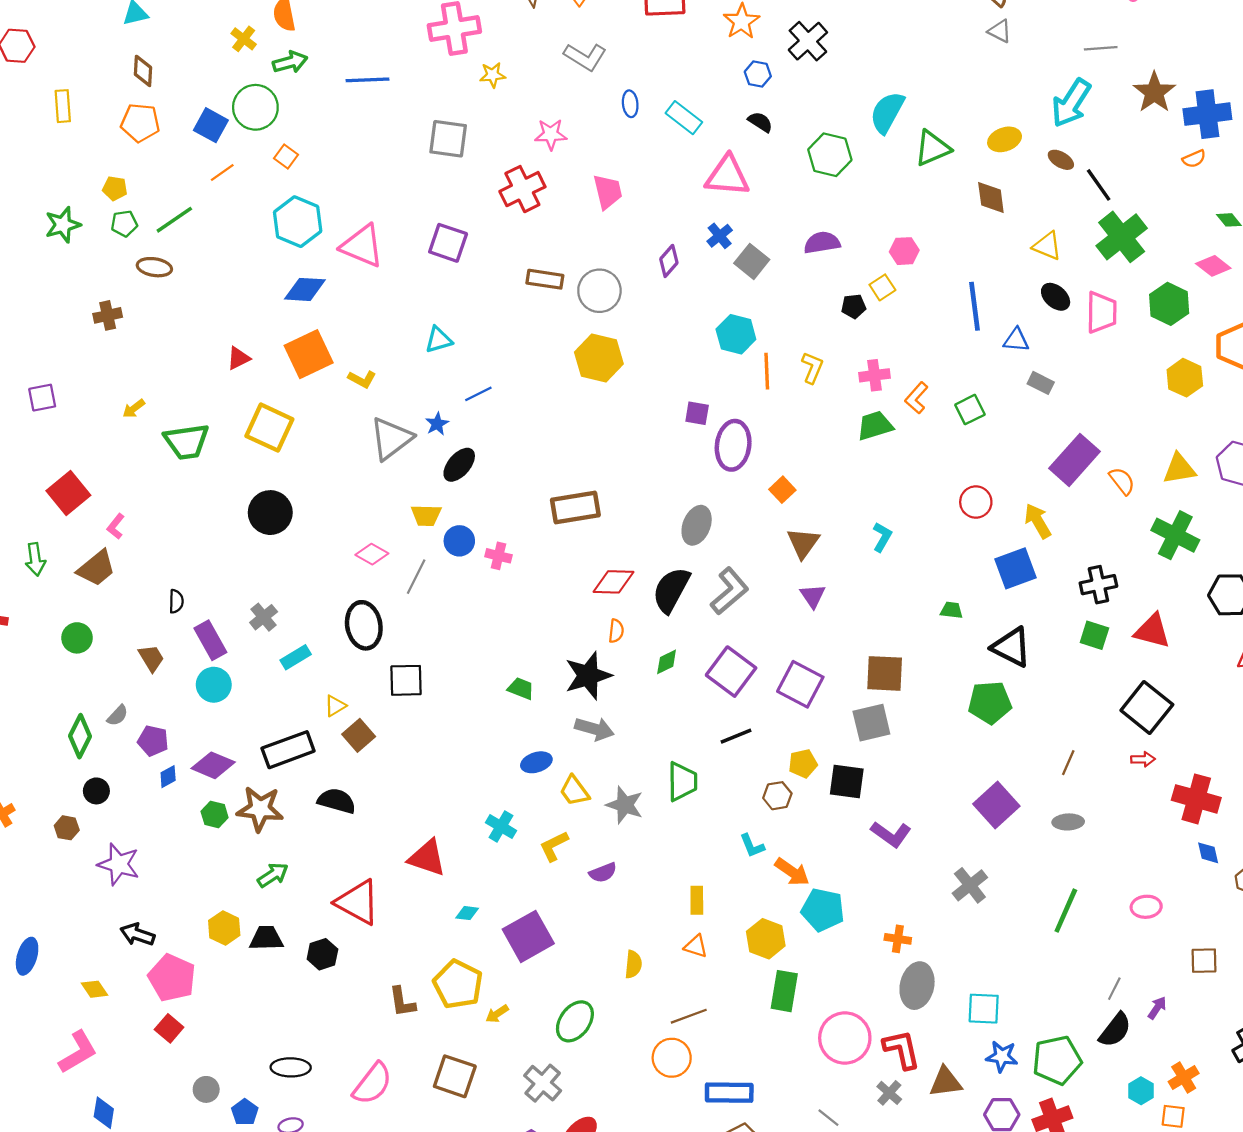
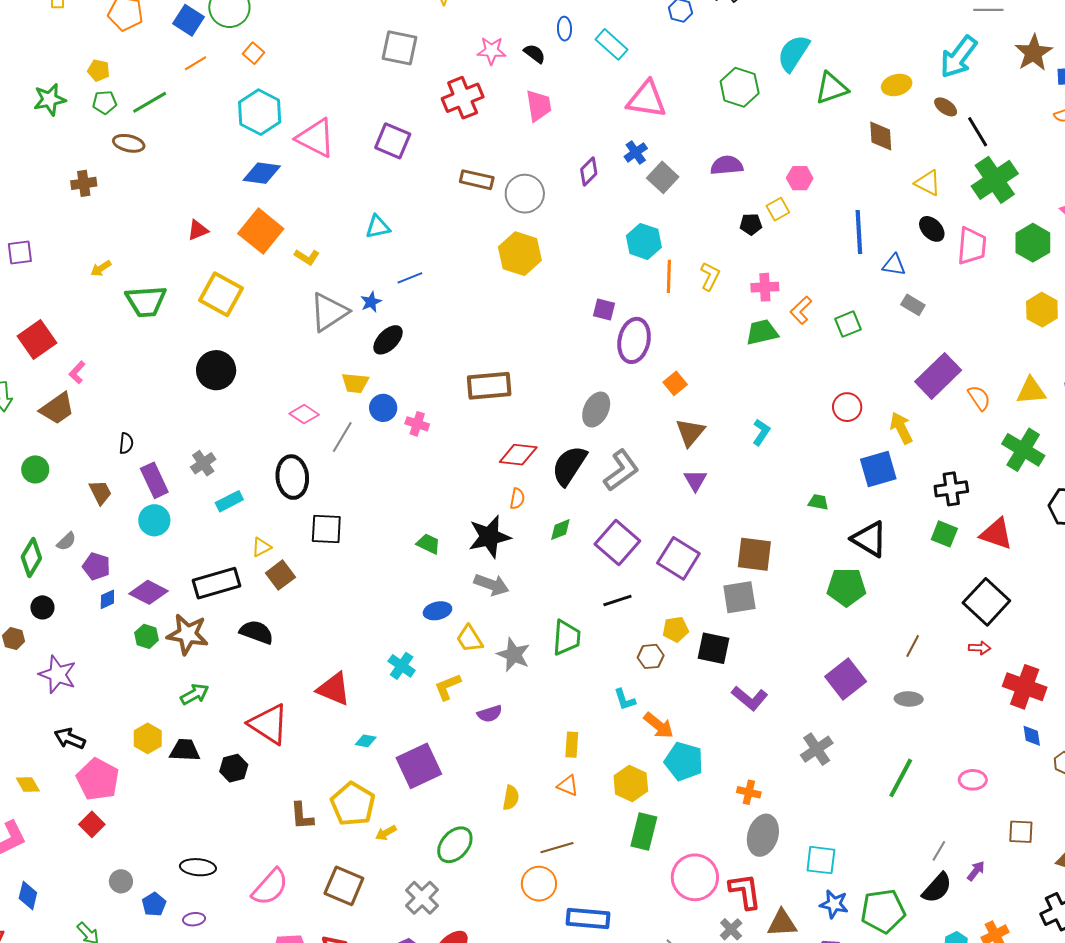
black semicircle: (760, 122) -> (535, 54), moved
orange square: (309, 354) -> (261, 231), turned -30

